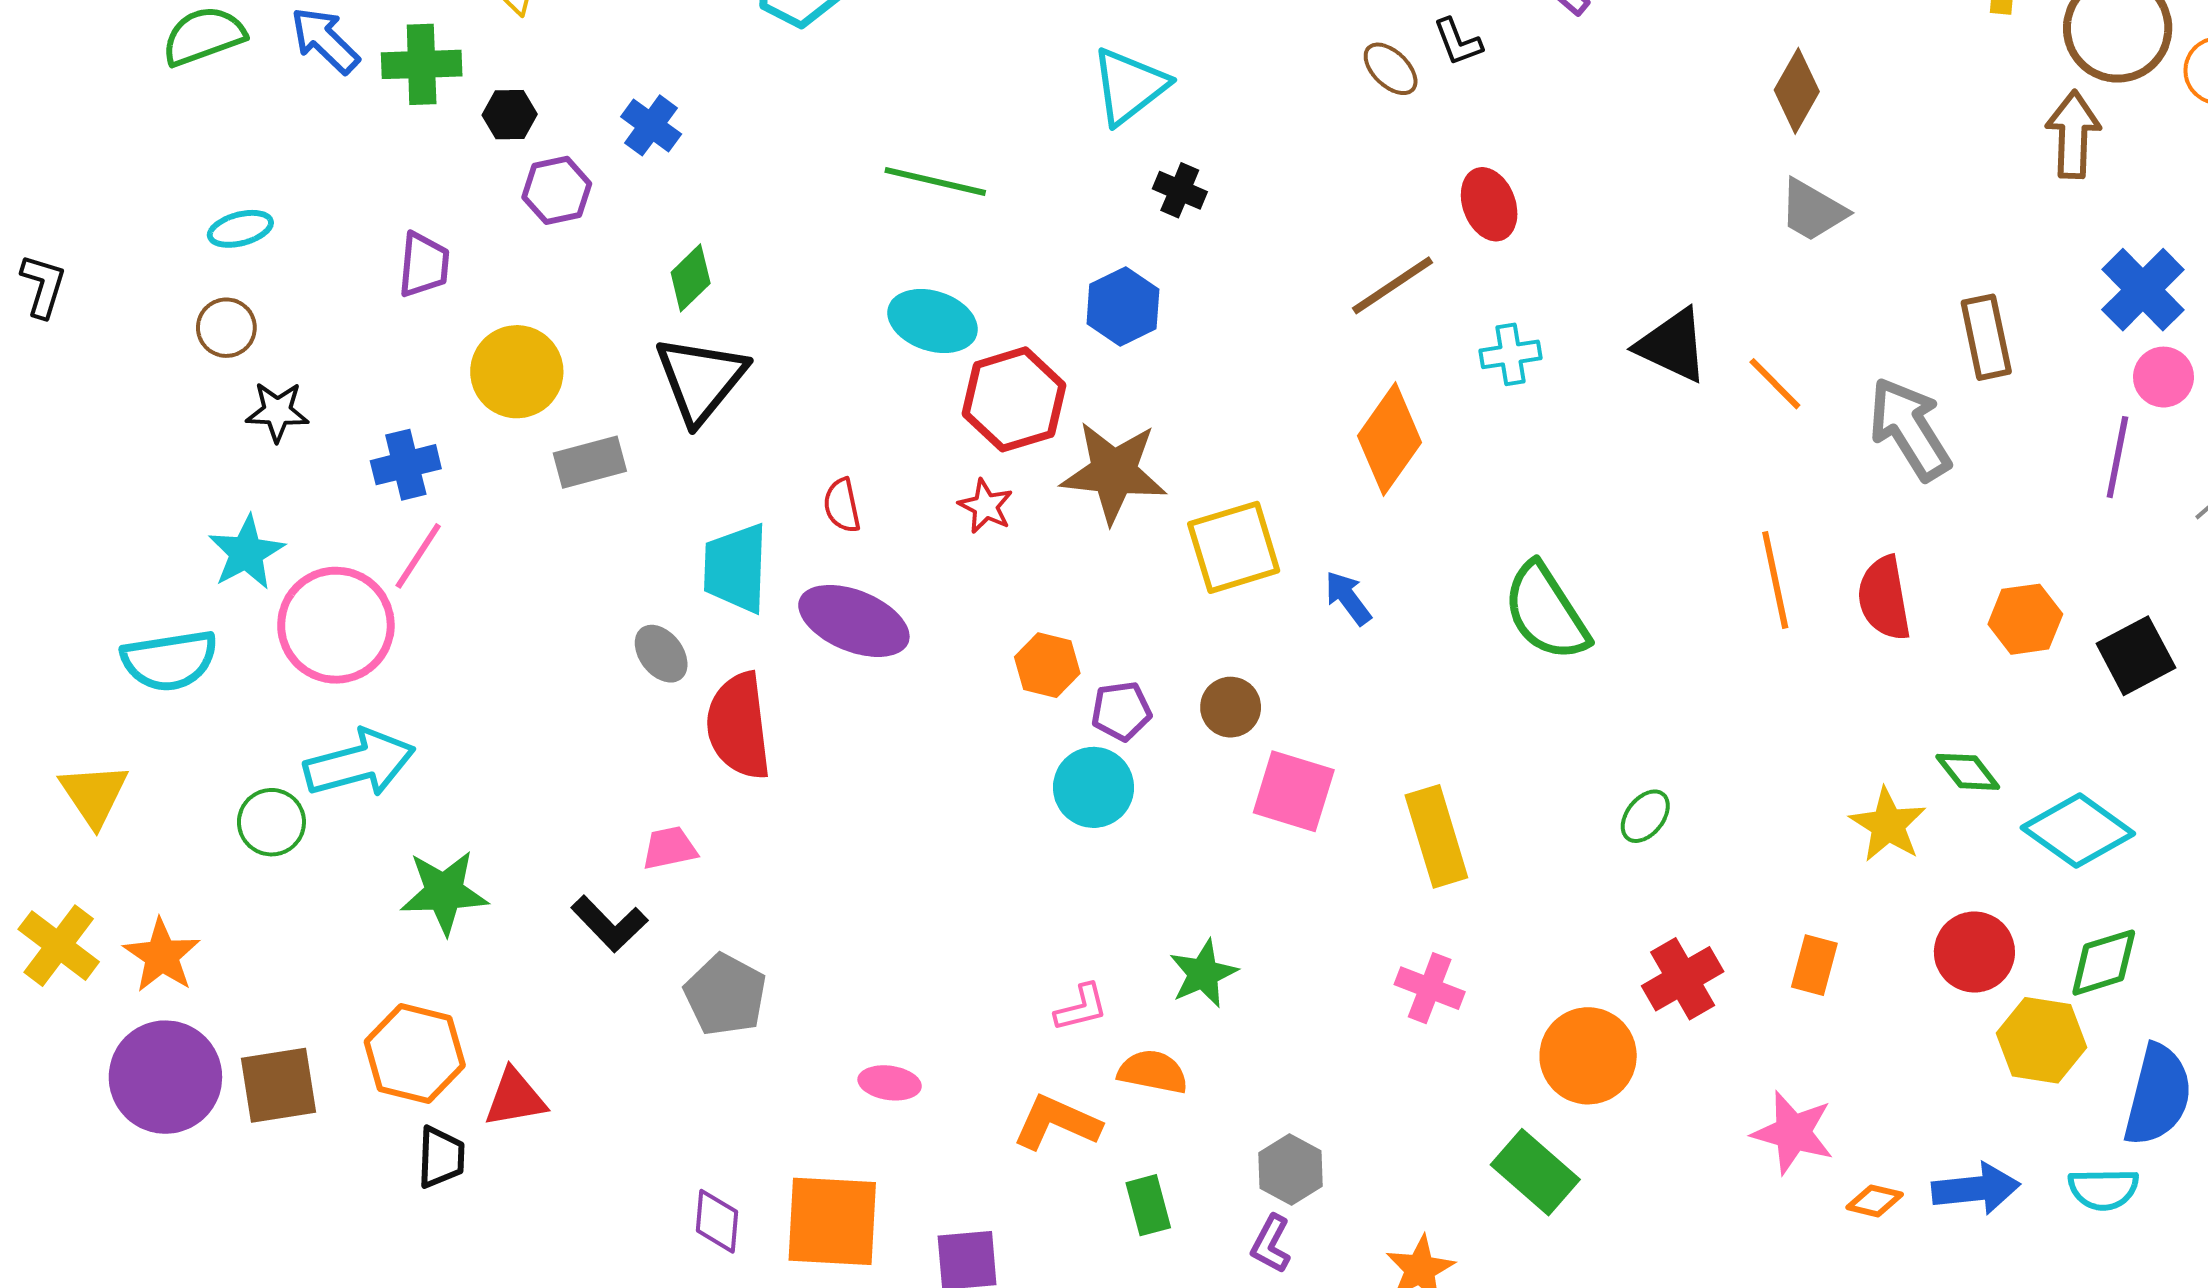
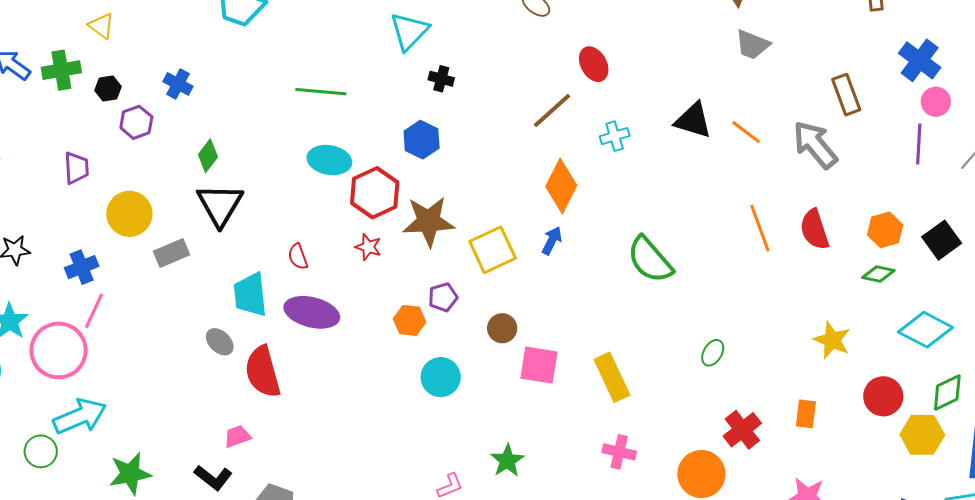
blue arrow: (1348, 598) -> (552, 241), moved, turned 72
purple pentagon: (1121, 711) -> (443, 297), moved
green diamond: (1968, 772) -> (878, 274), moved, turned -32

